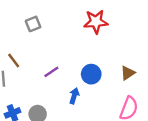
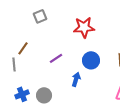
red star: (96, 22) -> (84, 27), moved
brown line: (14, 60) -> (23, 48), turned 72

